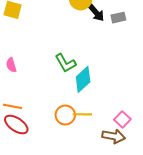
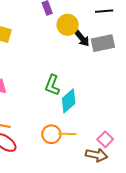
gray rectangle: (118, 18) -> (103, 43), size x1.6
green L-shape: (65, 63) -> (52, 85), turned 50

